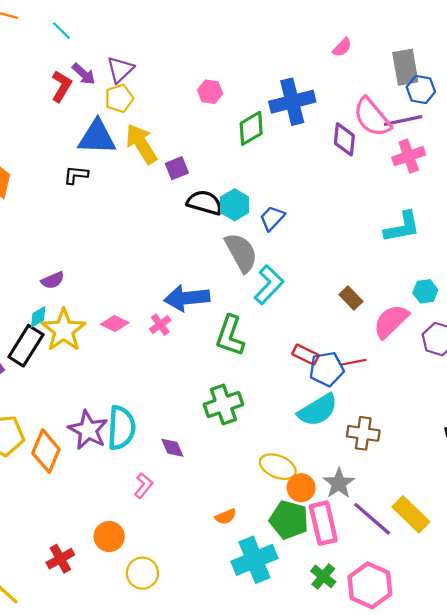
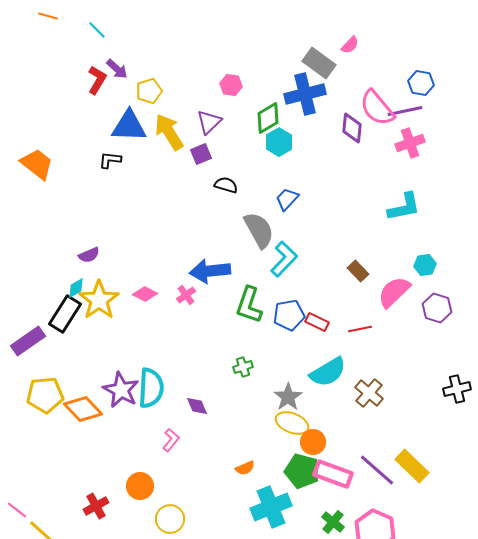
gray rectangle: (405, 67) -> (319, 63), moved, turned -44
purple triangle: (120, 70) -> (209, 122), moved
black semicircle: (205, 203) -> (226, 185), size x0.7
cyan hexagon: (235, 205) -> (279, 142), moved
blue pentagon: (327, 369) -> (289, 315), moved
green cross: (223, 405) -> (243, 367), size x0.6
brown cross: (363, 433) -> (369, 393), turned 32
orange diamond: (46, 451) -> (83, 409), turned -66
gray star: (339, 483) -> (288, 397), moved
pink rectangle: (323, 523) -> (333, 474), turned -57

